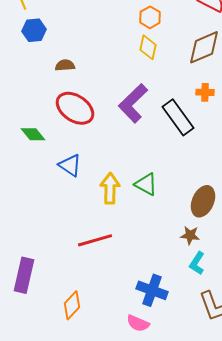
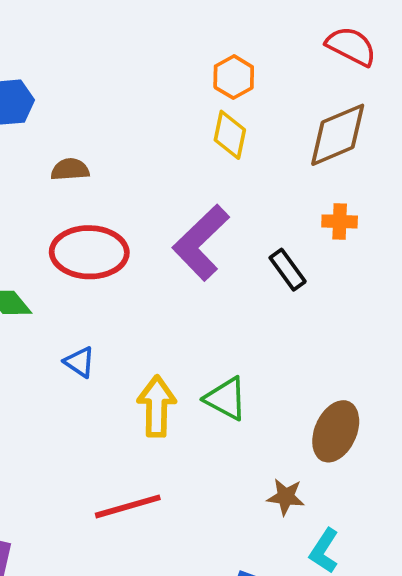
red ellipse: (75, 108) -> (89, 252), turned -33
black rectangle: (178, 117) -> (288, 270), size x0.6
blue triangle: (70, 165) -> (80, 362), size x0.7
brown star: (190, 235) -> (286, 497), moved

